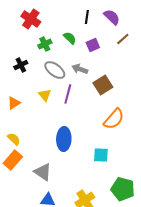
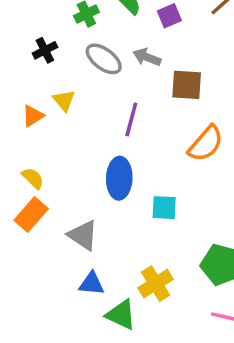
brown square: (103, 85) -> (187, 85), turned 36
purple line: (68, 94) -> (131, 119), moved
yellow triangle: (45, 95) -> (64, 100), moved
cyan square: (101, 155) -> (164, 208), moved

